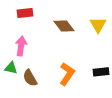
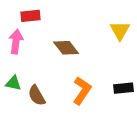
brown diamond: (64, 26) -> (66, 48), moved
pink arrow: (21, 46) -> (16, 42), moved

